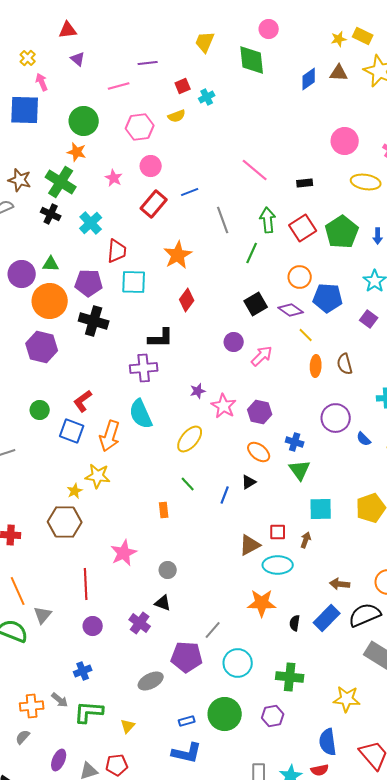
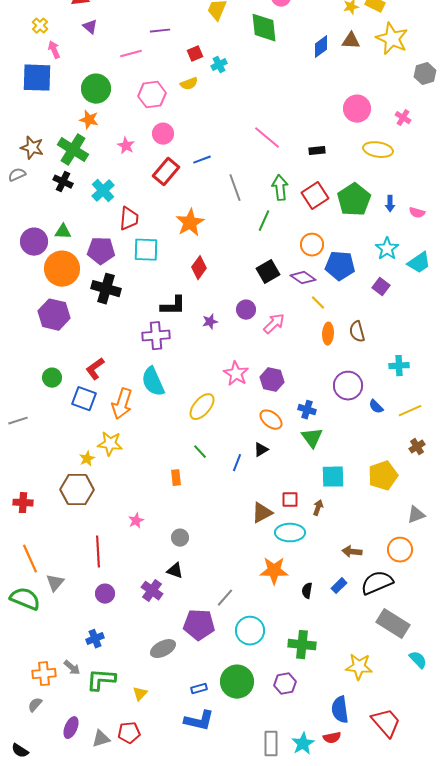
purple star: (198, 391) -> (210, 322), moved
pink star: (124, 553) -> (136, 521), size x0.6
blue rectangle: (327, 618) -> (339, 586), size x0.6

